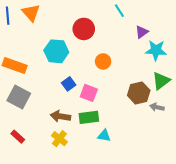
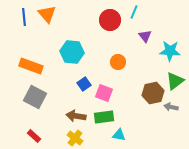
cyan line: (119, 11) -> (134, 12), turned 56
red circle: (84, 29) -> (110, 20), moved
purple triangle: (142, 32) -> (145, 36), moved, turned -32

